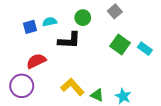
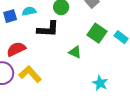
yellow L-shape: (72, 87) -> (30, 74), moved
green triangle: (97, 95) -> (75, 52), moved

